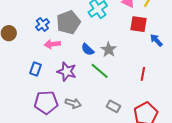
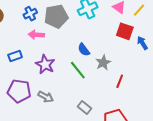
blue arrow: (156, 40) -> (142, 43), moved
blue semicircle: (88, 49) -> (84, 50), moved
gray star: (109, 49) -> (103, 63), moved
blue rectangle: (35, 69) -> (15, 56), turned 40

